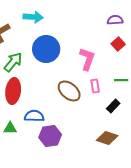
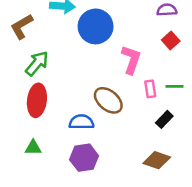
blue circle: (46, 49) -> (96, 26), moved
pink rectangle: (95, 86) -> (150, 89), moved
blue semicircle: (34, 116) -> (82, 122), moved

